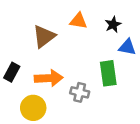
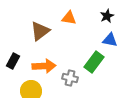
black star: (113, 24) -> (107, 16), moved
green rectangle: (108, 73) -> (94, 62), turned 45

